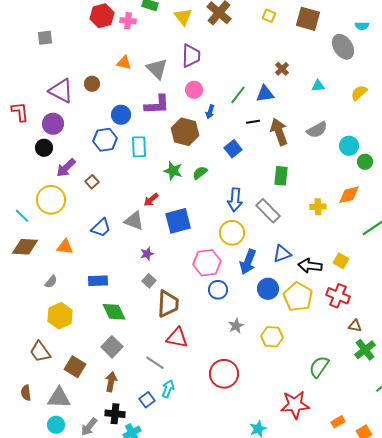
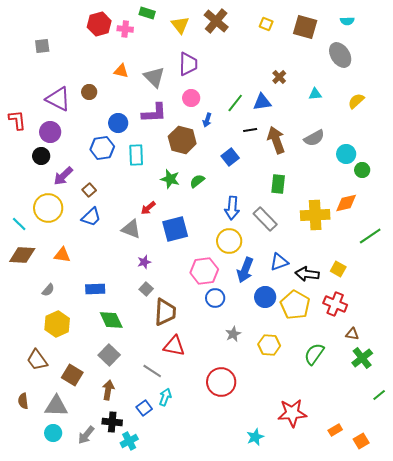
cyan semicircle: (362, 26) -> (347, 21), moved
yellow cross: (318, 207) -> (315, 215), size x1.8
blue trapezoid: (101, 228) -> (91, 217), moved
green semicircle: (319, 367) -> (314, 354), moved

